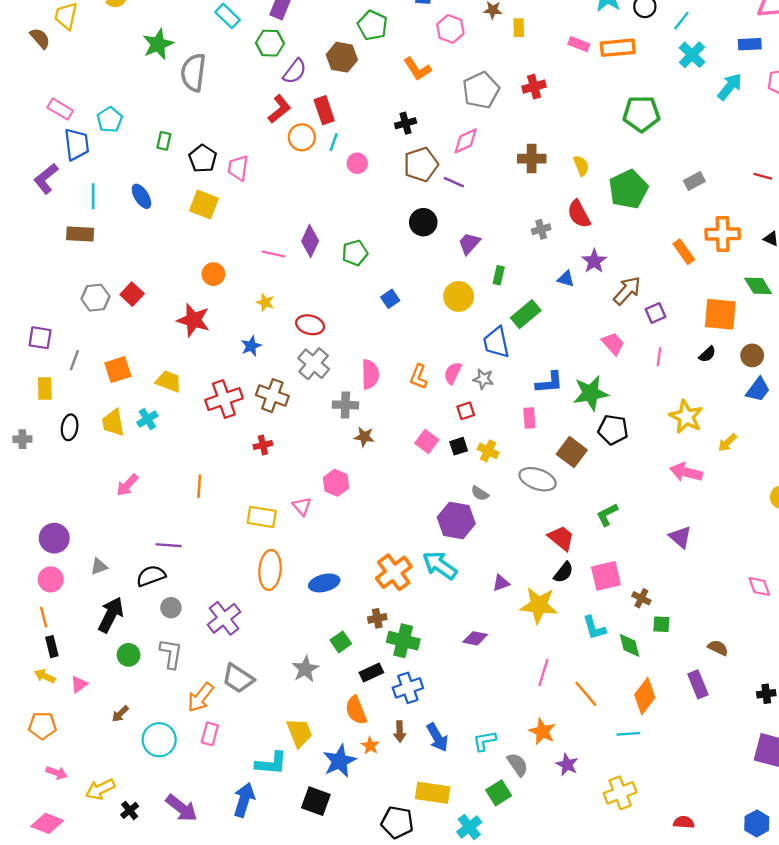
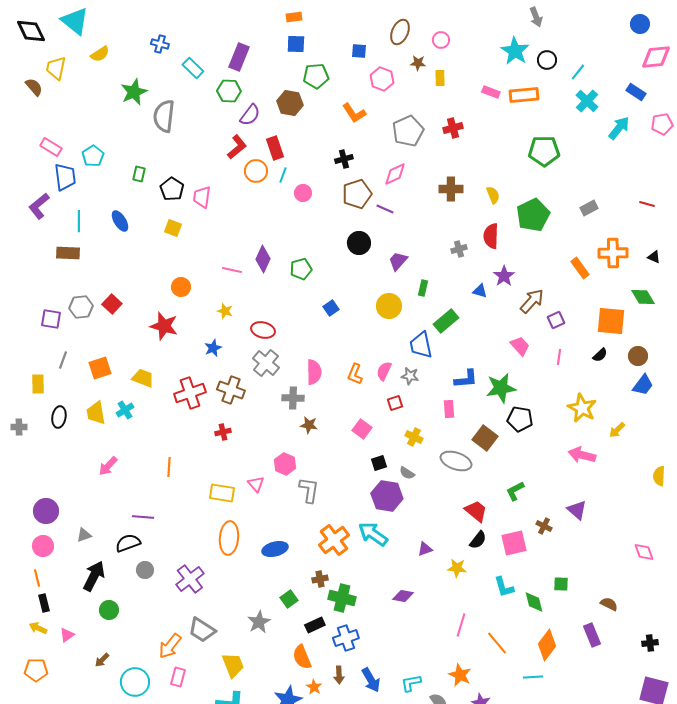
green pentagon: (373, 25) -> (316, 76), turned -30
blue rectangle: (750, 44) -> (636, 92), turned 36
yellow square: (204, 205) -> (173, 228), size x0.7
red semicircle: (579, 214) -> (491, 236), turned 30
purple square: (40, 338) -> (51, 319), moved
black square: (459, 446) -> (379, 463), moved
brown cross: (641, 598) -> (544, 526), moved
yellow star: (539, 605) -> (457, 568), size x0.6
gray L-shape: (171, 654) -> (309, 490), moved
yellow trapezoid: (299, 733) -> (233, 665), moved

